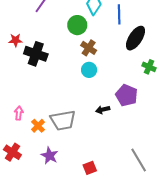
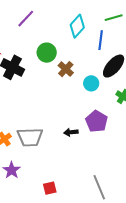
green circle: (77, 25) -> (47, 53), moved
cyan circle: (89, 70) -> (91, 83), moved

